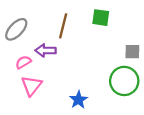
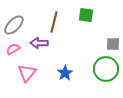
pink semicircle: (23, 62) -> (13, 49), moved
blue star: (78, 100) -> (65, 73), moved

